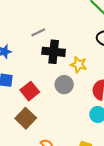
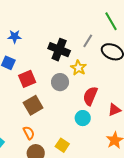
gray line: (38, 32) -> (88, 41), moved, turned -48
brown square: (26, 118) -> (33, 105), moved

